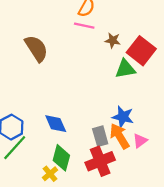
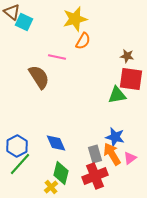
pink line: (84, 26) -> (57, 57), moved
brown star: (113, 40) -> (127, 56), moved
red square: (141, 51) -> (131, 79), turned -30

